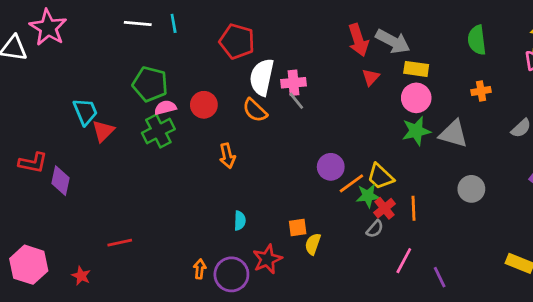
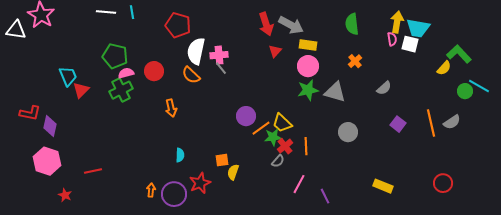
orange cross: (481, 91) -> (355, 61), turned -32
pink hexagon: (29, 265) -> (47, 161), moved

